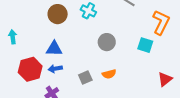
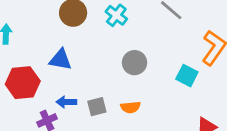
blue arrow: (55, 69) -> (66, 102), moved

